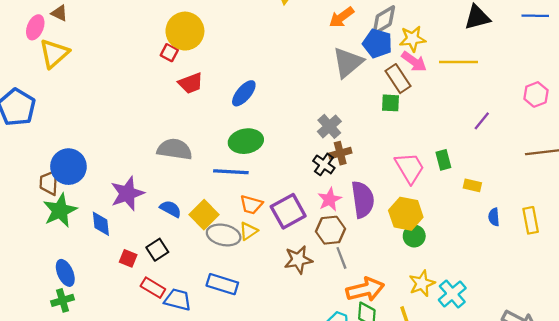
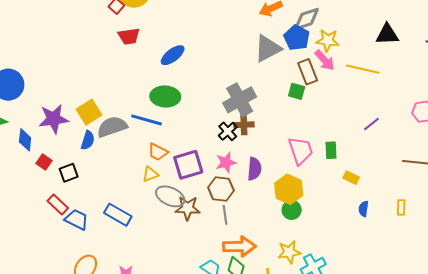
gray cross: (329, 126) -> (240, 100), size x1.5
gray semicircle: (175, 149) -> (112, 127), moved, turned -40
purple semicircle: (363, 200) -> (254, 169), size x0.7
blue semicircle: (171, 209) -> (88, 140), turned 66
yellow square: (204, 215) -> (89, 112), moved
yellow rectangle: (531, 220) -> (401, 207), moved, size x0.7
gray ellipse: (224, 235) -> (170, 196), moved
red square: (128, 258) -> (44, 162), moved

